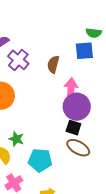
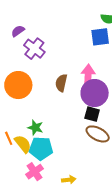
brown semicircle: (53, 64) -> (61, 83), moved
cyan pentagon: (40, 160) -> (41, 148), moved

